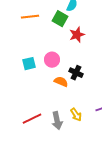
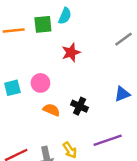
green square: (60, 19) -> (43, 24), moved, turned -35
black cross: (76, 73) -> (80, 106), moved

